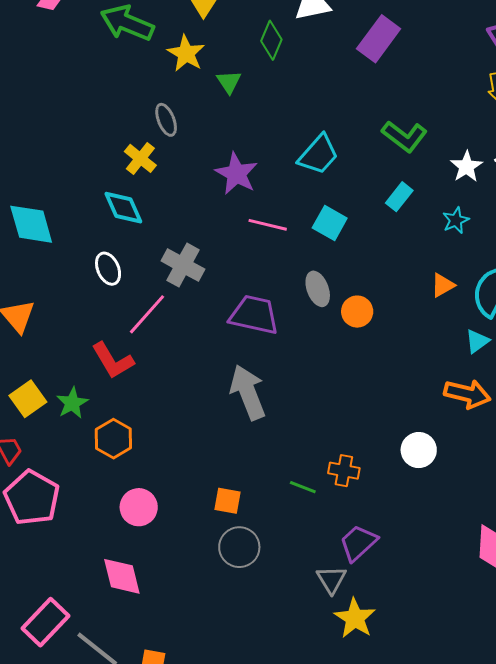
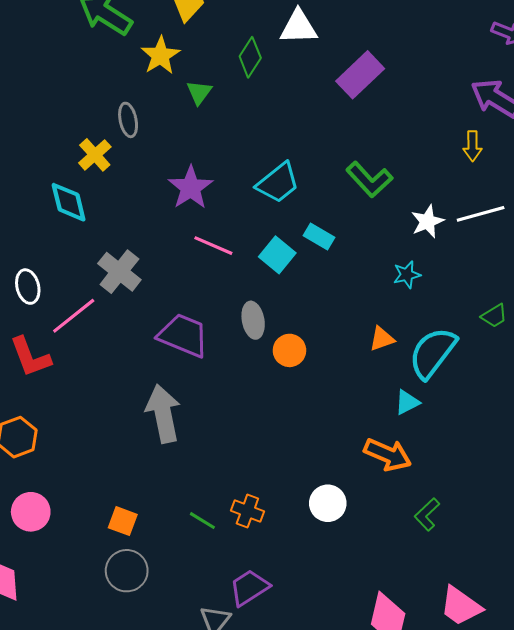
cyan rectangle: (399, 197) -> (319, 237), moved, turned 72
white ellipse: (108, 269) -> (28, 287), moved

